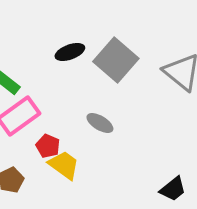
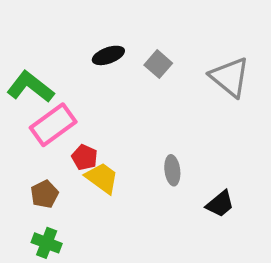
gray square: (116, 60) -> (158, 64), size x0.6
gray ellipse: (100, 123) -> (172, 170), moved, turned 52

